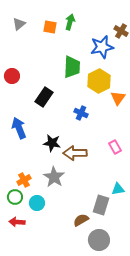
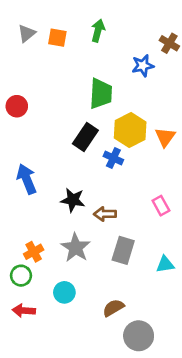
orange square: (50, 27) -> (57, 38), moved
blue star: (102, 47) -> (143, 66), size x0.7
yellow hexagon: (99, 81) -> (130, 130), moved
black rectangle: (44, 97) -> (85, 137), moved
brown arrow: (75, 153) -> (105, 214), size x0.7
cyan circle: (37, 203) -> (64, 292), moved
gray rectangle: (101, 205) -> (123, 250), moved

